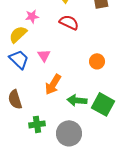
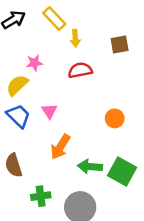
red semicircle: (69, 22) -> (80, 70), turned -36

